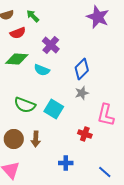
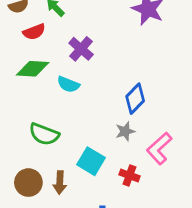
blue diamond: (82, 69) -> (135, 99), moved
gray star: (82, 93) -> (125, 131), moved
cyan square: (54, 109) -> (91, 161), moved
pink L-shape: (106, 115) -> (159, 148), turned 35

